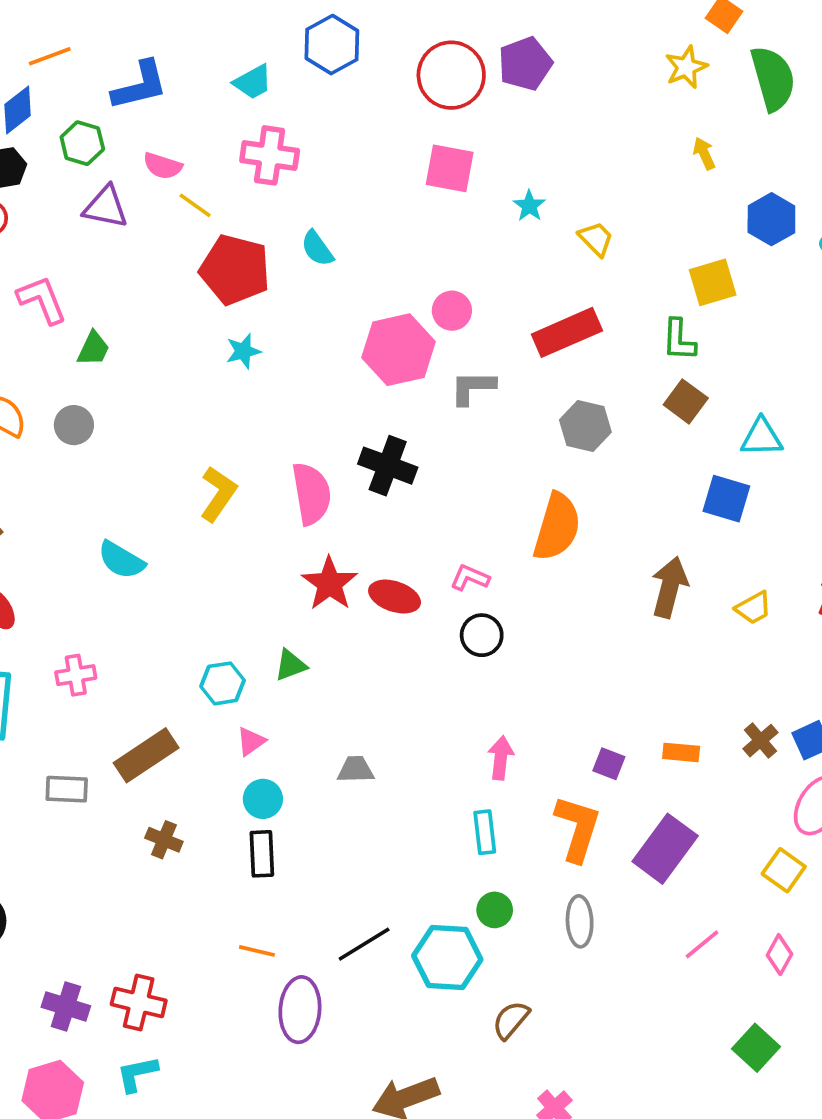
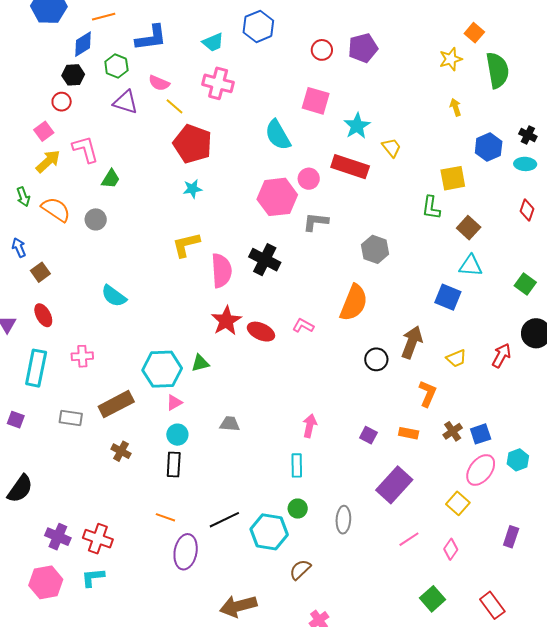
red circle: (451, 75) -> (322, 50), size x0.6
cyan star: (529, 206) -> (357, 126), size x1.5
cyan semicircle: (317, 248) -> (278, 135), moved, size x1.5
red rectangle: (567, 332) -> (350, 167), moved, turned 36
brown square: (686, 401) -> (469, 228), moved
yellow L-shape: (218, 494) -> (186, 245), moved, turned -144
black circle: (482, 635) -> (376, 359), moved
cyan hexagon: (223, 683) -> (162, 369), size x1.6
orange L-shape: (578, 828) -> (428, 394), moved, size x0.7

